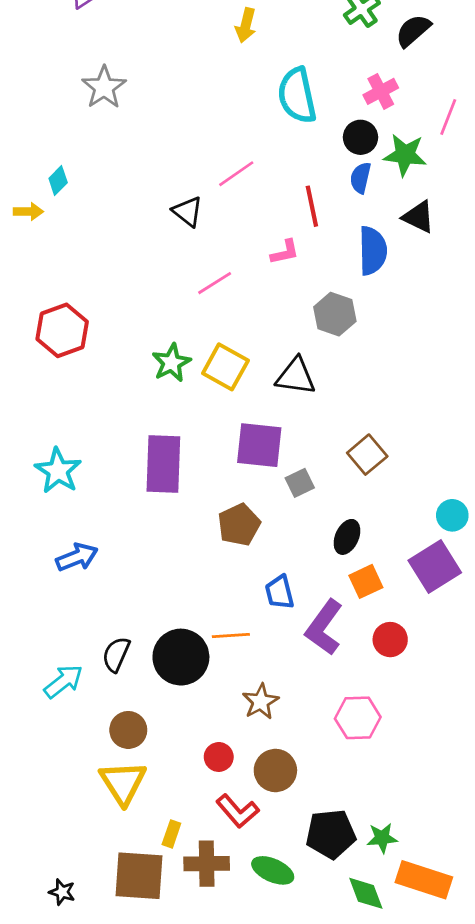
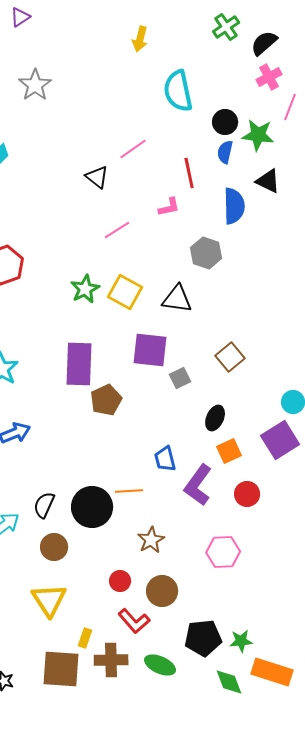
pink cross: (381, 91) -> (269, 77), moved
brown pentagon: (239, 525) -> (106, 400), moved
brown circle: (128, 730) -> (54, 547), moved

